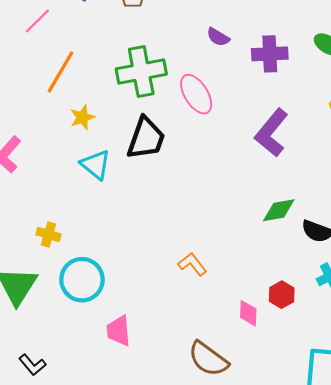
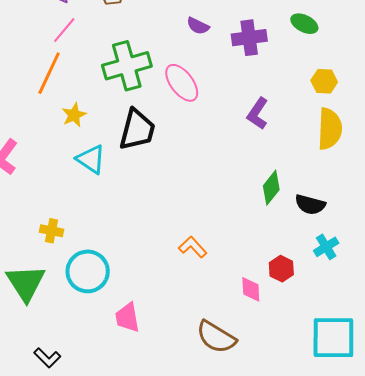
pink line: (37, 21) -> (64, 30), moved
purple L-shape: (272, 133) -> (258, 113), size x0.7
green diamond: (279, 210) -> (271, 188), turned -36

